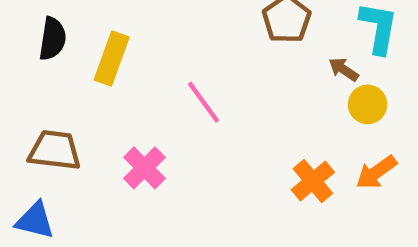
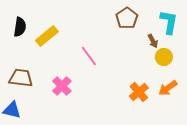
yellow rectangle: (112, 58) -> (47, 36), turned 30
brown arrow: (344, 69) -> (153, 41), turned -152

